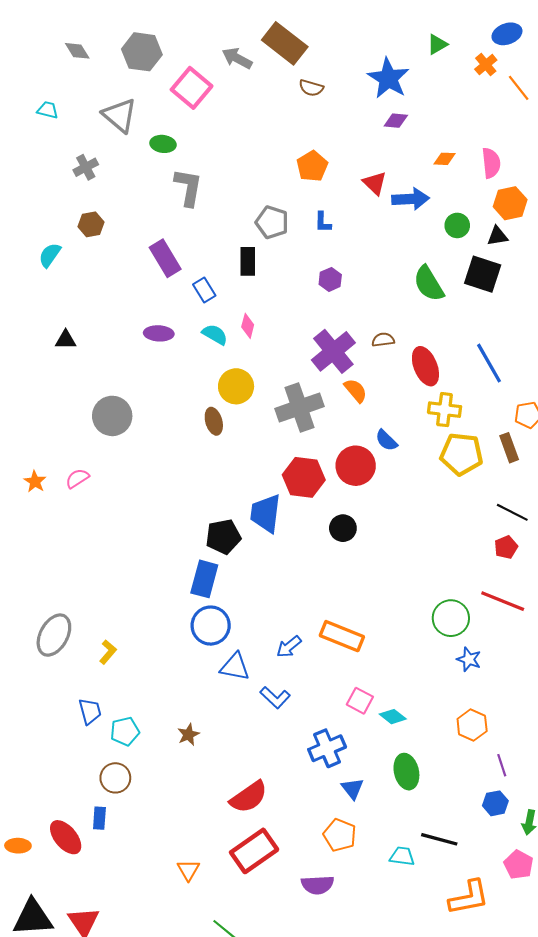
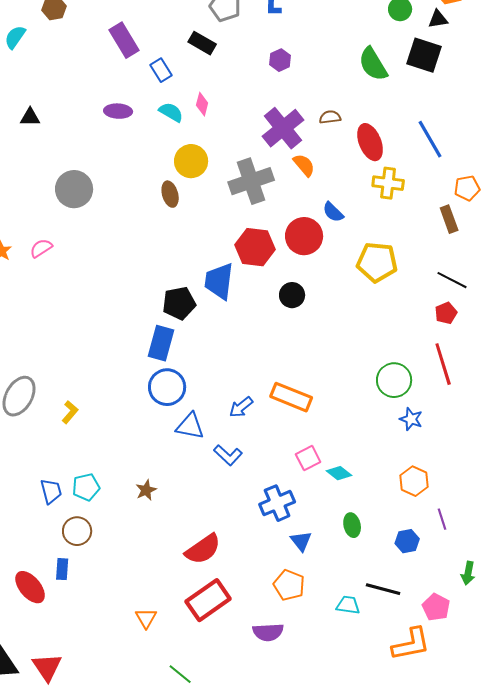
black rectangle: (248, 261) -> (202, 43), turned -60
yellow pentagon: (461, 454) -> (377, 262), moved
red line: (503, 601) -> (443, 364), turned 51
pink square: (360, 701) -> (308, 458), turned 35
blue trapezoid: (90, 711) -> (51, 491), moved
green ellipse: (406, 772) -> (352, 525), size x0.7
blue hexagon: (495, 803) -> (407, 541), moved
pink pentagon: (519, 865) -> (436, 607), moved

